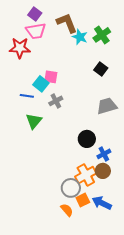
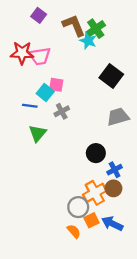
pink trapezoid: (36, 31) -> (40, 56), moved
green cross: (102, 35) -> (96, 29), moved
black square: (101, 69) -> (111, 76), size x1.5

